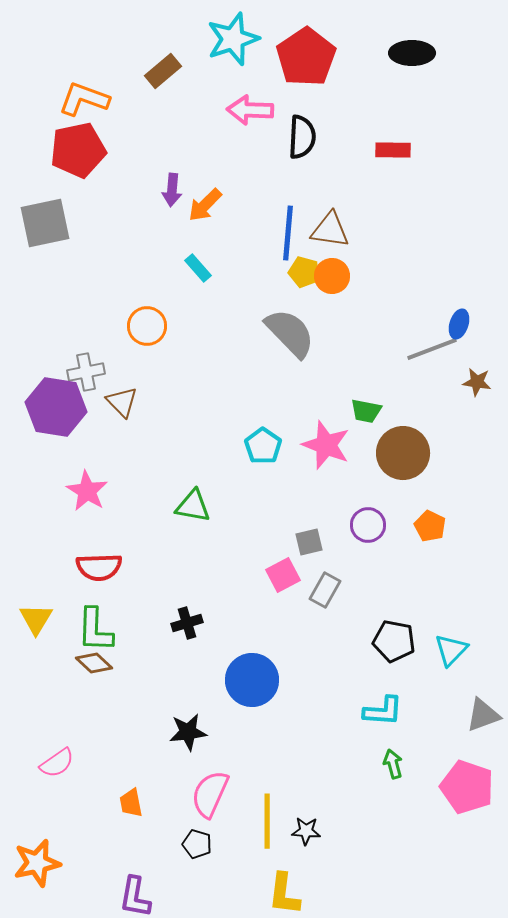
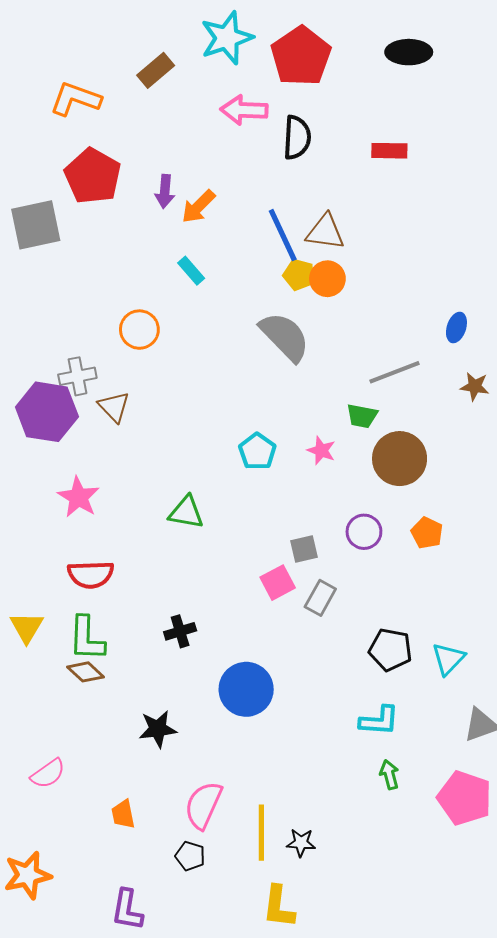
red pentagon: (78, 150) -> (93, 176), moved, turned -30
blue line: (288, 233) -> (283, 235), turned -30
gray line: (432, 349) -> (394, 372), moved
pink star: (326, 445) -> (321, 450), size x0.6
black star: (188, 732) -> (158, 729), moved

